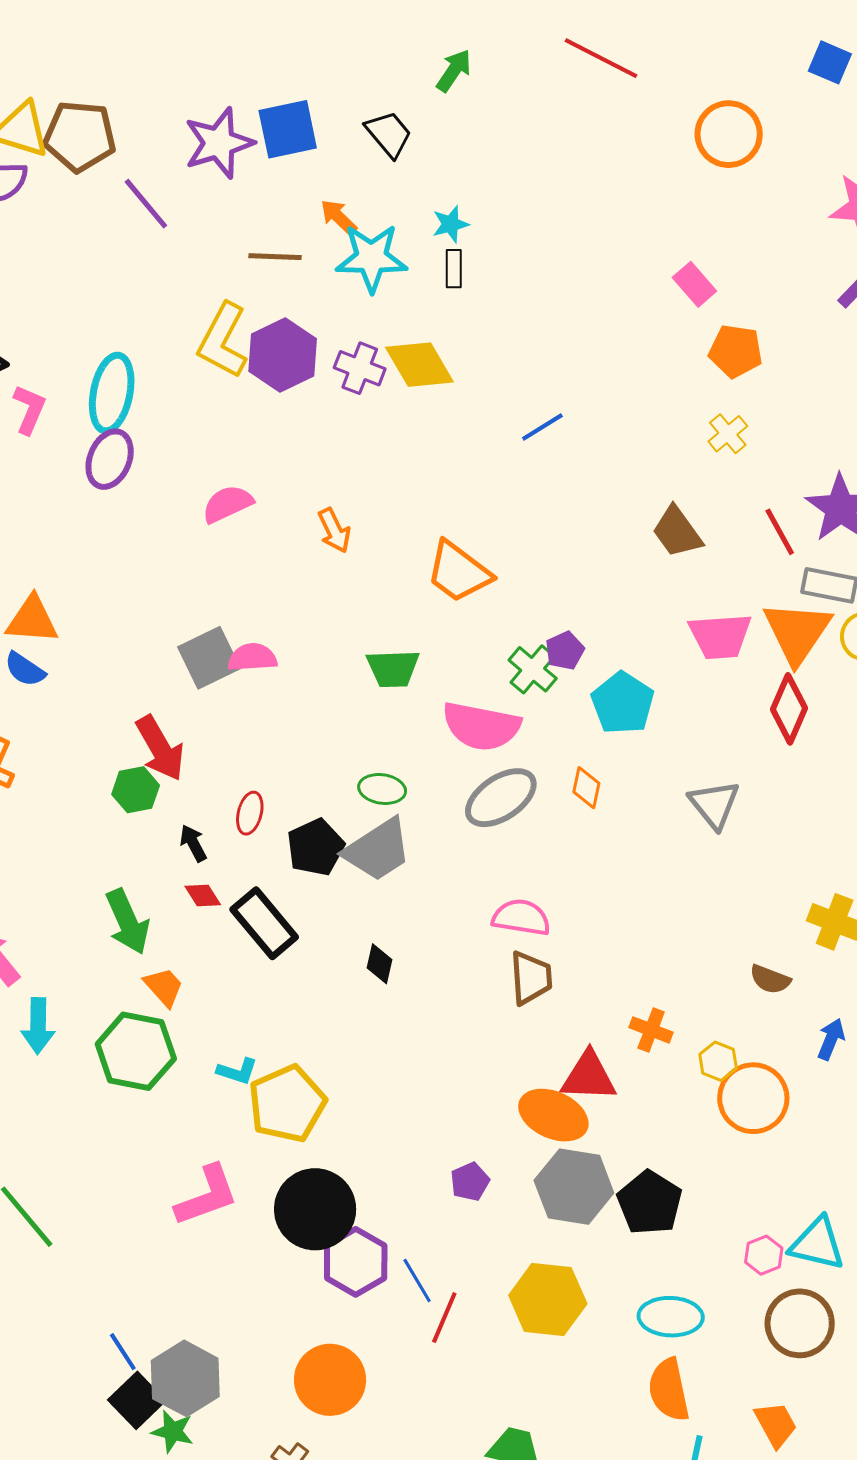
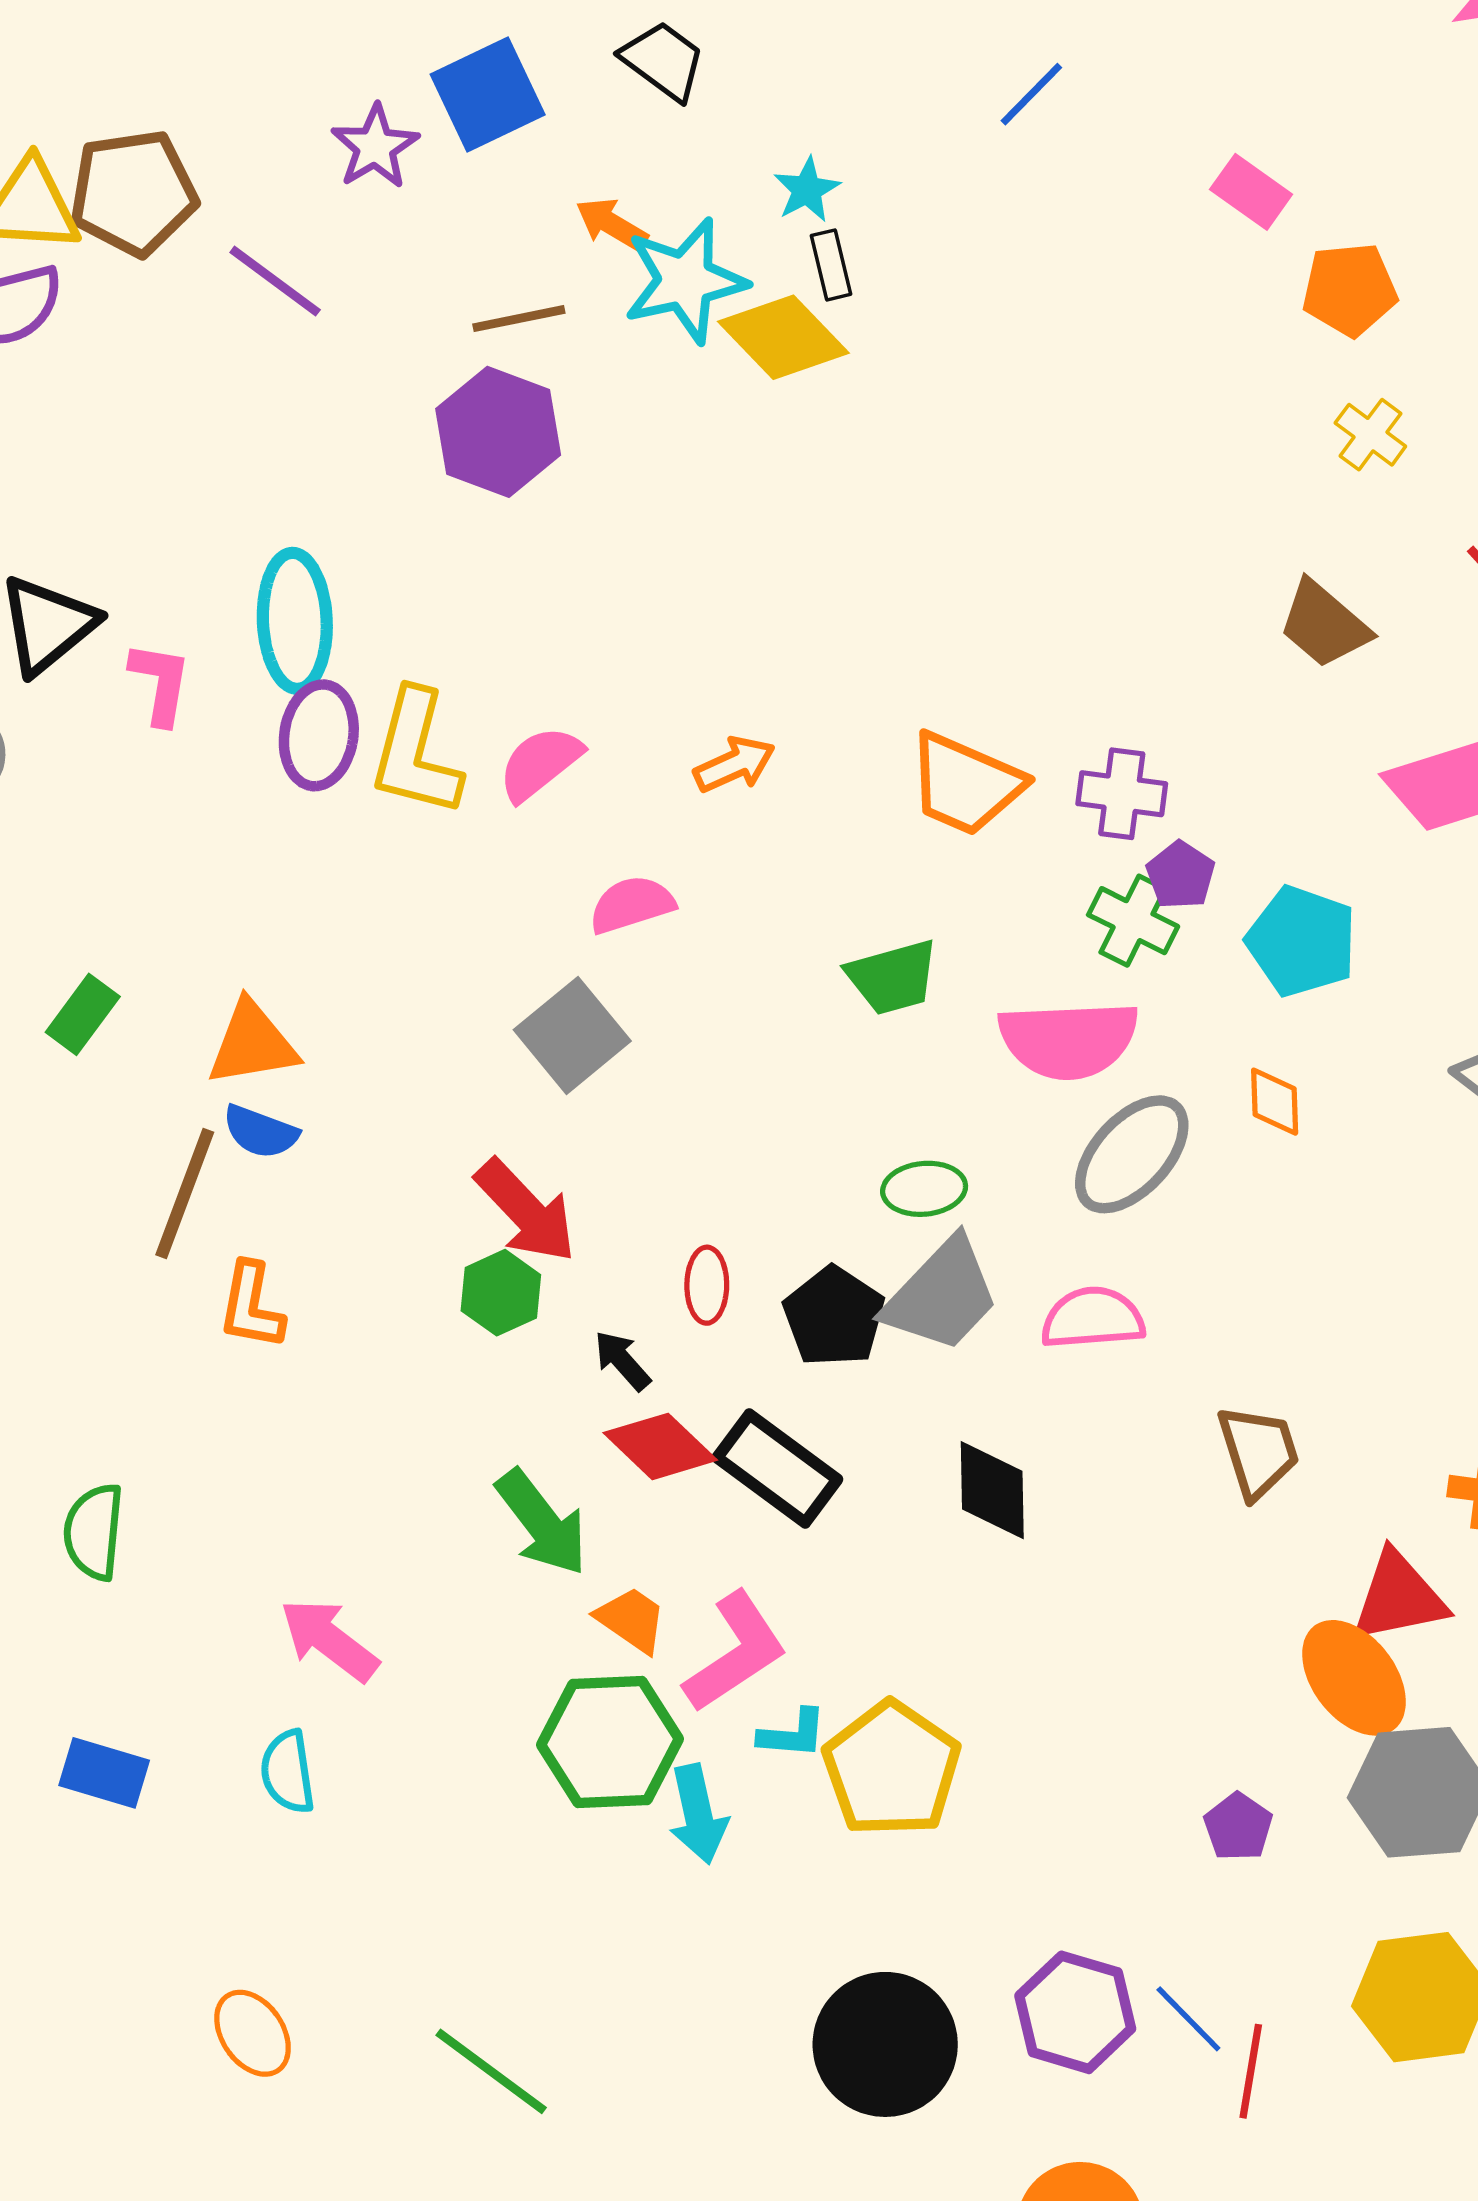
purple star: (219, 143) -> (375, 147), size x0.7
yellow L-shape: (223, 341) -> (416, 753), moved
purple hexagon: (283, 355) -> (498, 432), moved
yellow diamond: (419, 365) -> (783, 337), moved
purple cross: (360, 368) -> (1122, 794), moved
blue line: (542, 427) -> (1031, 94), moved
orange arrow: (334, 530) -> (735, 764), turned -75
pink semicircle: (252, 657) -> (632, 905), moved
red diamond: (203, 896) -> (660, 1446), size x1.6
pink semicircle: (521, 918) -> (1093, 1318), moved
black diamond: (380, 964) -> (992, 1490), size x1.5
cyan arrow: (38, 1026) -> (698, 1814), moved
orange ellipse: (553, 1115) -> (1354, 1678), turned 42
pink L-shape: (207, 1196) -> (735, 1652), moved
black circle: (315, 1209) -> (885, 2044), moved

